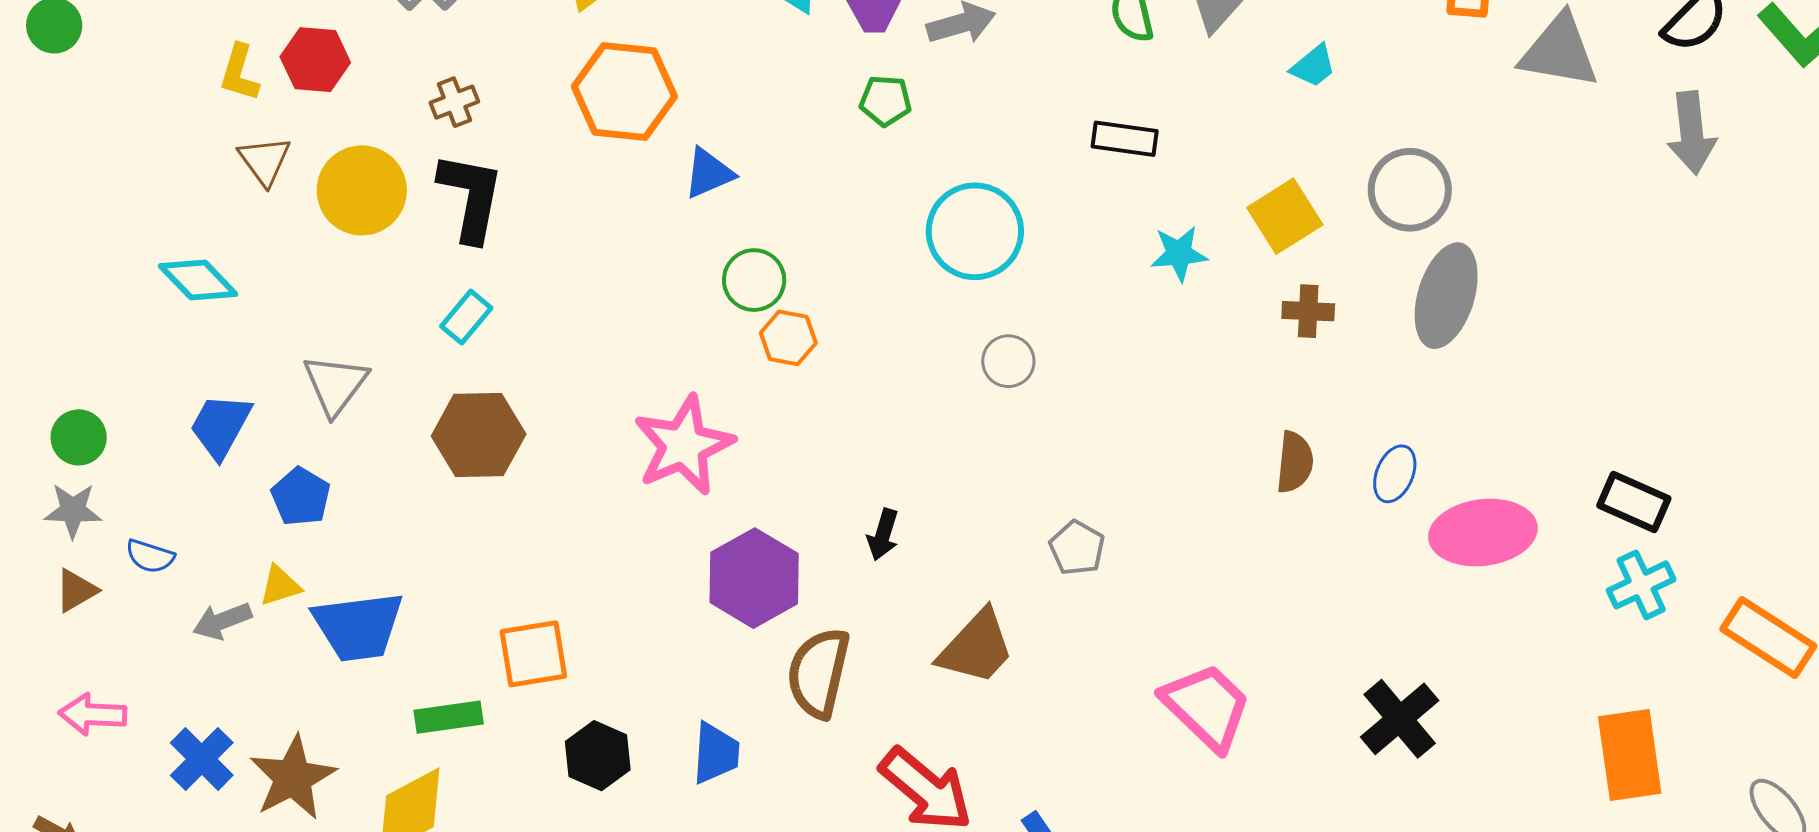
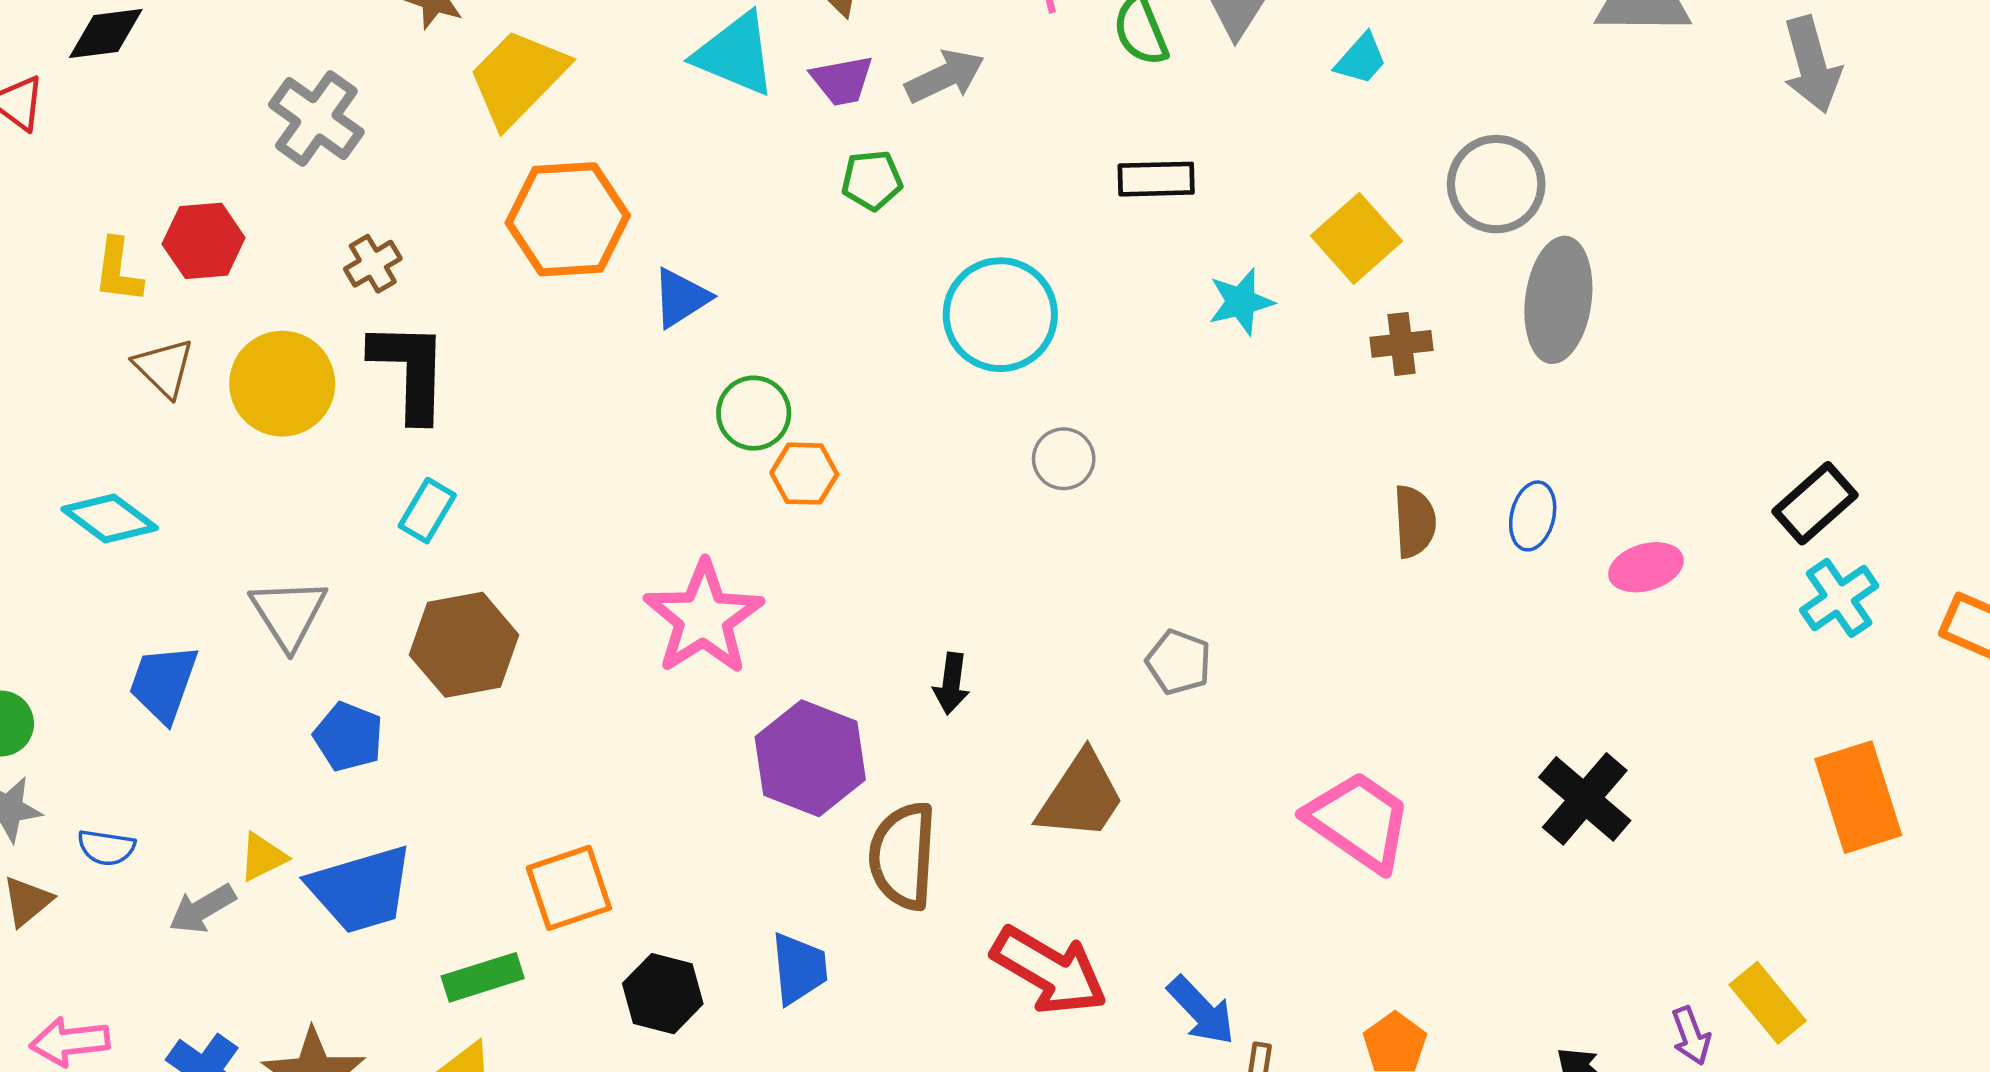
blue pentagon: (301, 497) -> (348, 737), moved
black rectangle: (1634, 502) -> (1815, 503), turned -56
pink ellipse: (1483, 533) -> (1646, 567), size x0.6

